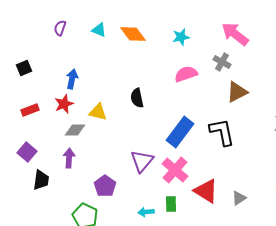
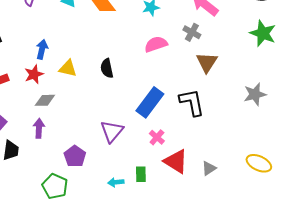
brown triangle: (237, 92) -> (207, 62), turned -30
yellow triangle: (98, 112) -> (68, 68), moved
pink cross: (175, 170) -> (157, 137), moved, size x0.6

